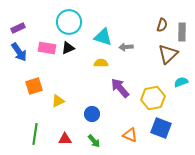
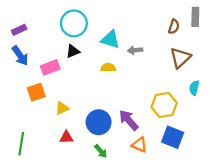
gray rectangle: (182, 32) -> (195, 17), moved
pink rectangle: (47, 48) -> (50, 67), moved, turned -30
cyan semicircle: (181, 82) -> (194, 88), turned -56
purple arrow: (120, 88) -> (129, 120), moved
blue circle: (92, 114) -> (99, 122), size x1.5
green line: (35, 134) -> (21, 144), moved
red triangle: (65, 139) -> (66, 137), moved

